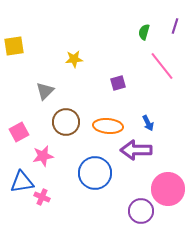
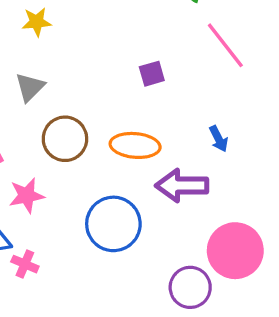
yellow star: (74, 59) -> (37, 22), moved
blue arrow: (148, 123) -> (219, 139), moved

